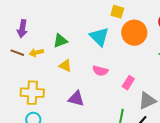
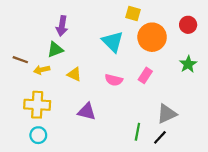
purple arrow: (22, 29) -> (62, 26), moved
green triangle: (60, 41) -> (55, 50), moved
yellow arrow: (36, 53) -> (42, 70), moved
pink rectangle: (128, 83) -> (145, 75), moved

